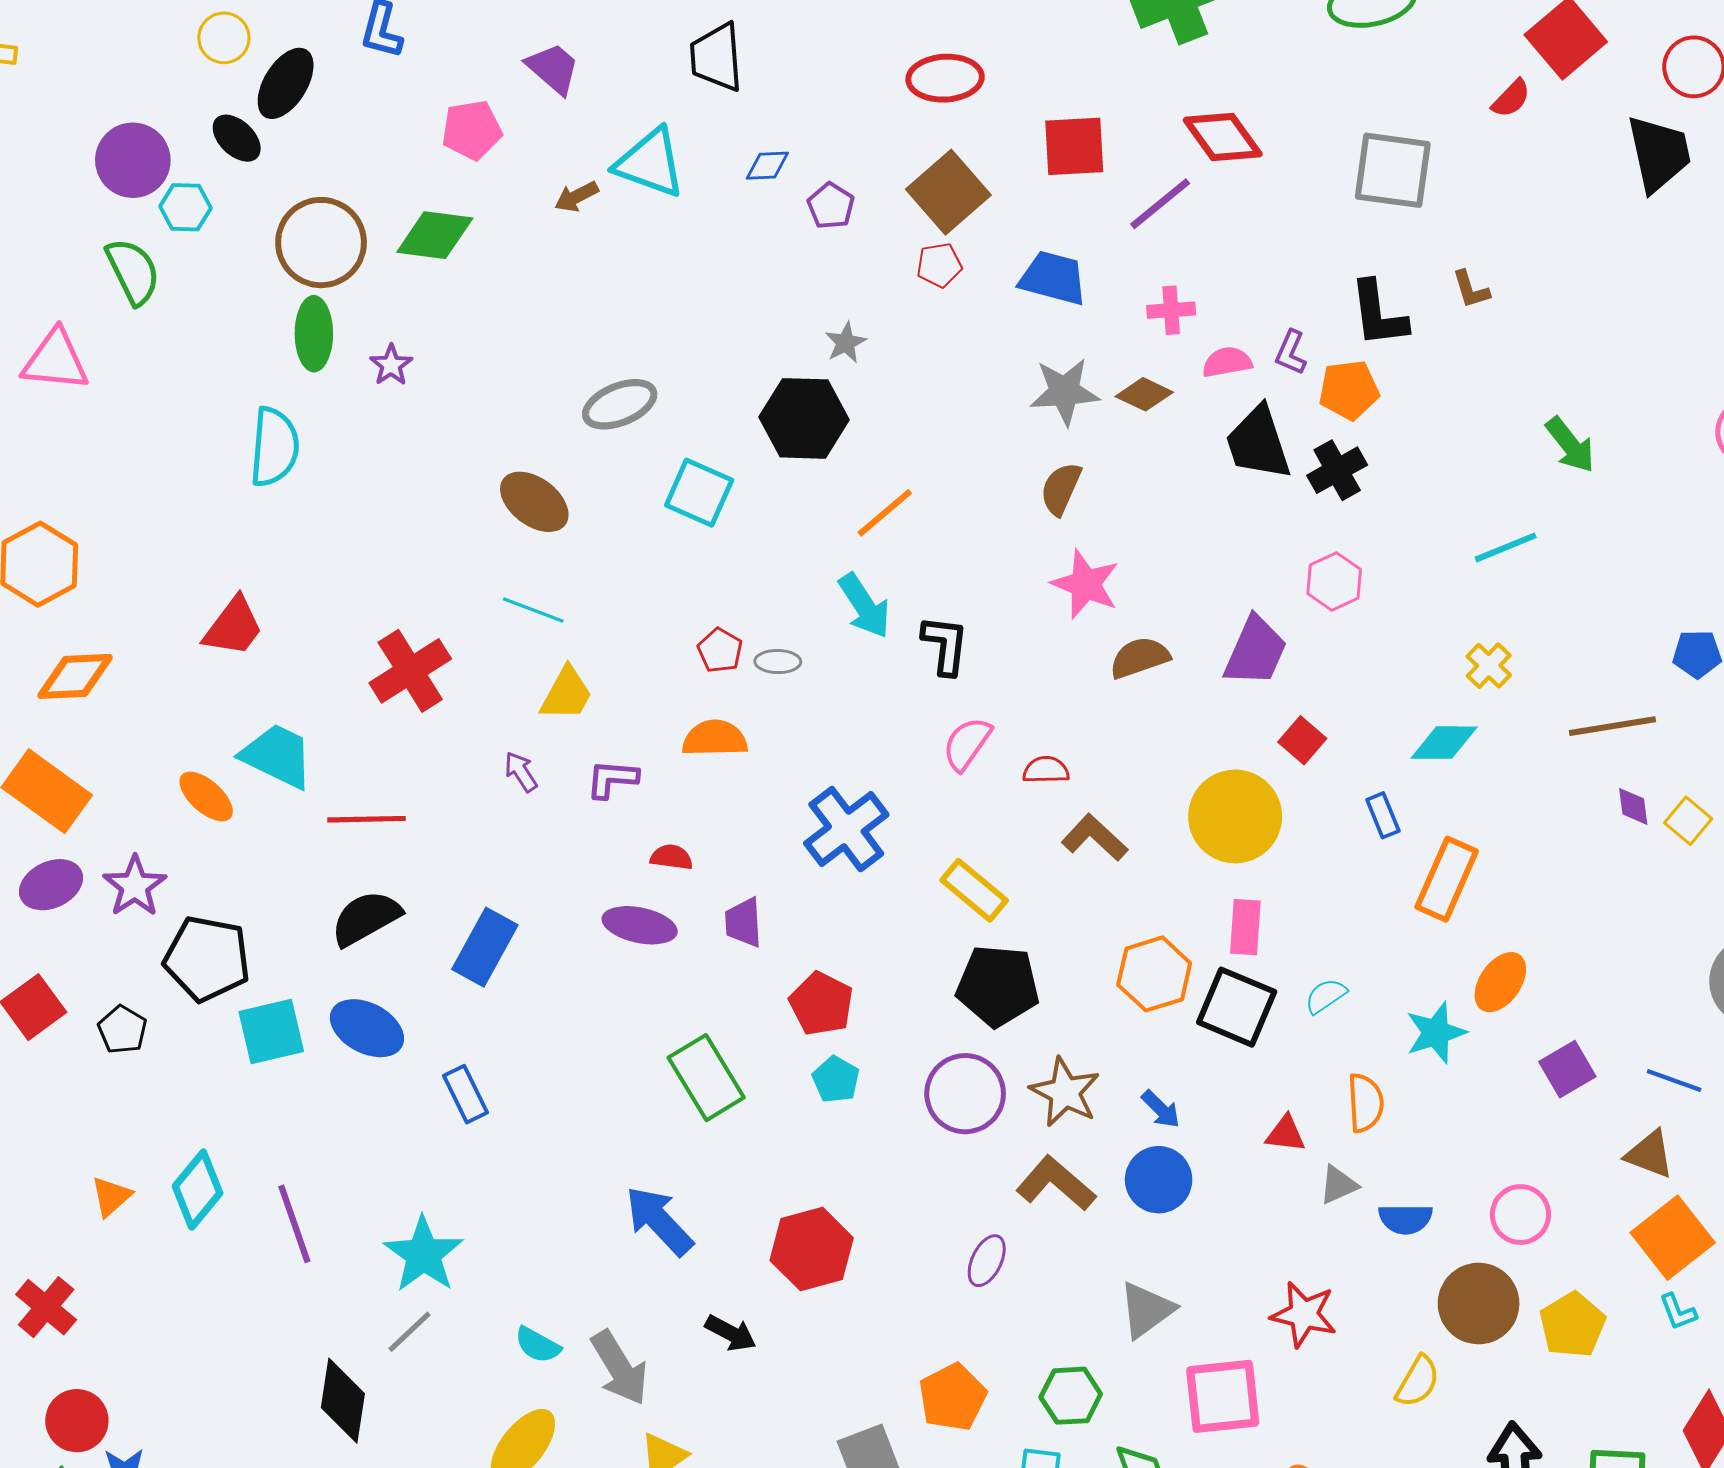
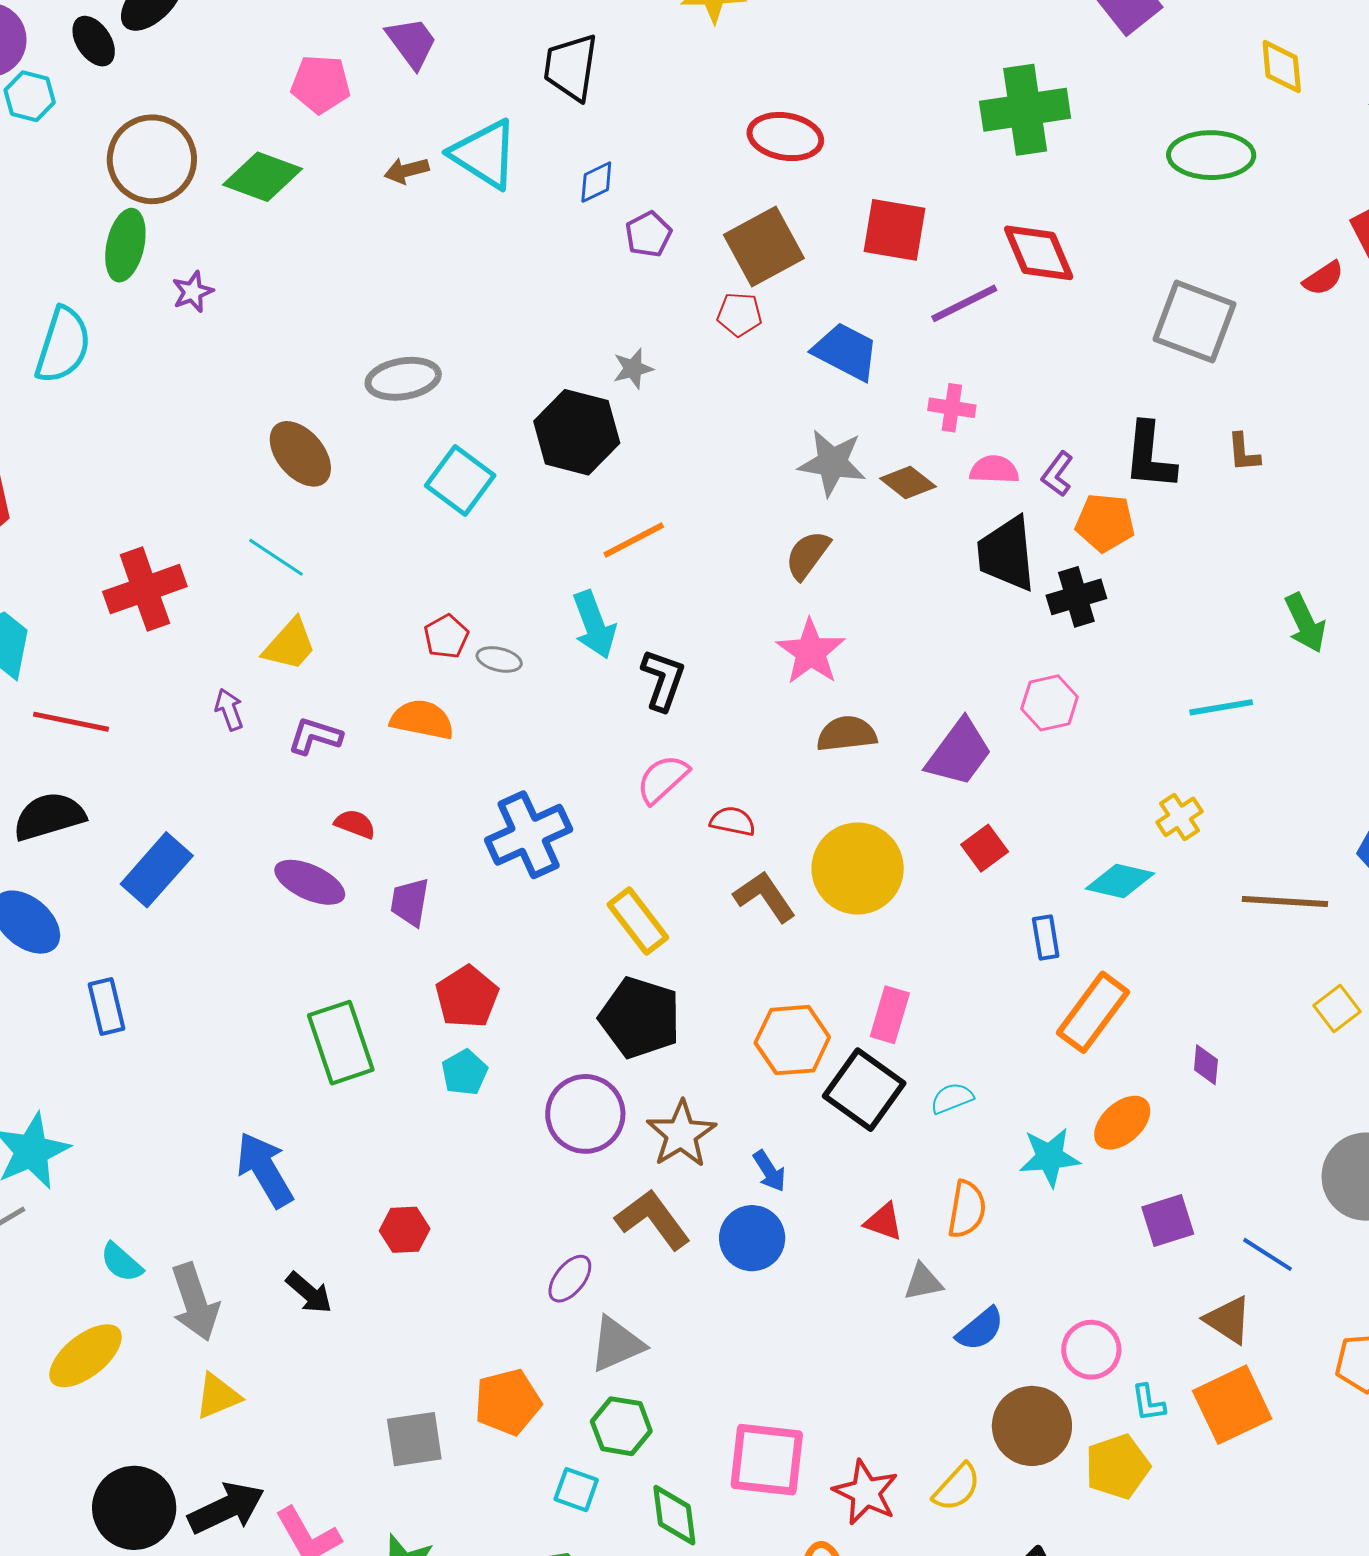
blue diamond: (767, 166) -> (596, 182), turned -36
purple diamond: (1633, 806) -> (1206, 1065), moved
yellow circle: (1235, 816) -> (858, 868), moved
blue semicircle: (1405, 1219) -> (980, 1329), turned -52
red hexagon: (812, 1249) -> (405, 1230), size x0.6
gray triangle: (1146, 1310) -> (617, 1344), moved
cyan L-shape: (1678, 1312) -> (1148, 1403), moved
red star: (1304, 1314) -> (866, 1492), moved

